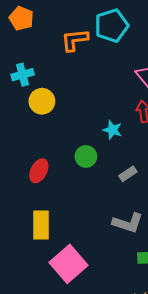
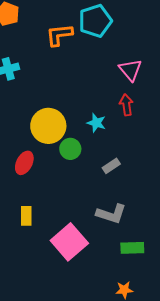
yellow circle: (42, 101) -> (48, 126), moved, size x1.4
yellow rectangle: (41, 225) -> (26, 216), size x0.7
pink square: (69, 264) -> (69, 242), moved

